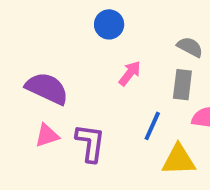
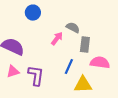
blue circle: (109, 24) -> (33, 13), moved
gray semicircle: (190, 47) -> (73, 28), moved

